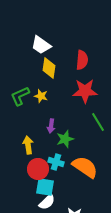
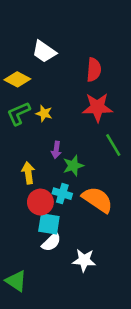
yellow diamond: (49, 68) -> (17, 79), moved, turned -70

